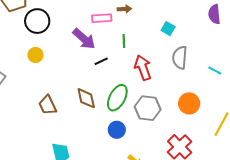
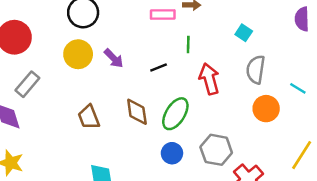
purple arrow: (84, 39) -> (114, 58), moved, size x0.7
yellow circle: (35, 55) -> (78, 54), size x1.5
orange circle: (189, 103) -> (266, 109), moved
gray hexagon: (148, 108) -> (216, 150), moved

